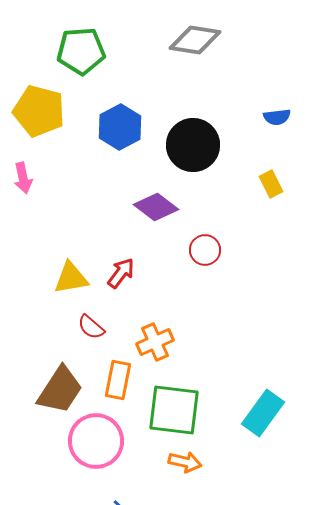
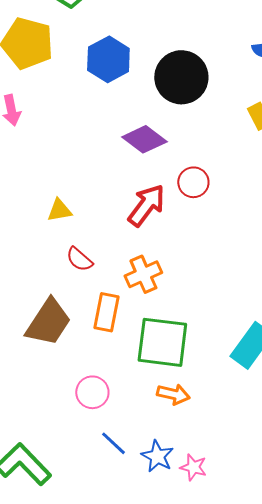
red arrow: (121, 273) -> (146, 205), moved, size x1.4
yellow triangle: (71, 278) -> (59, 210), size x0.7
pink circle: (96, 441) -> (92, 392), moved, size x0.6

